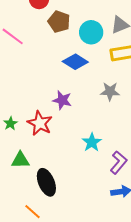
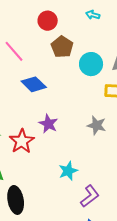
blue diamond: (75, 62) -> (34, 84), moved

